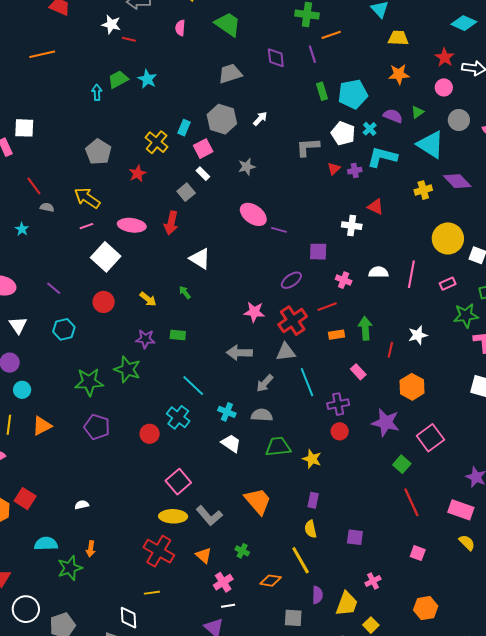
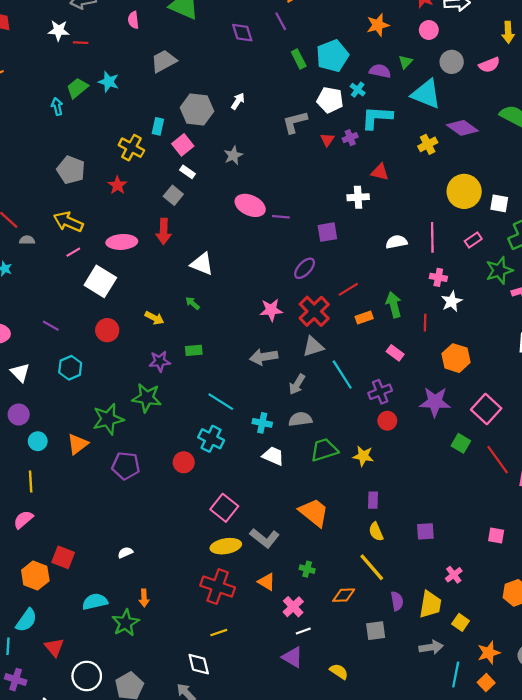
gray trapezoid: (230, 74) -> (164, 61), moved
pink cross: (344, 280) -> (438, 277), moved
orange triangle: (42, 426) -> (78, 444), moved
red line: (411, 502) -> (498, 460), moved

